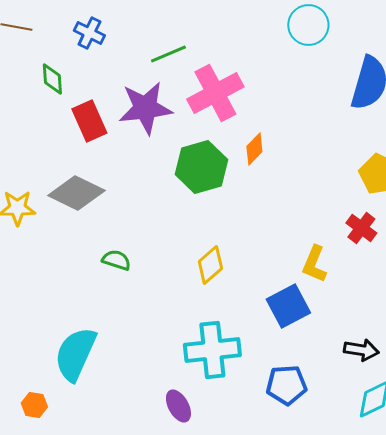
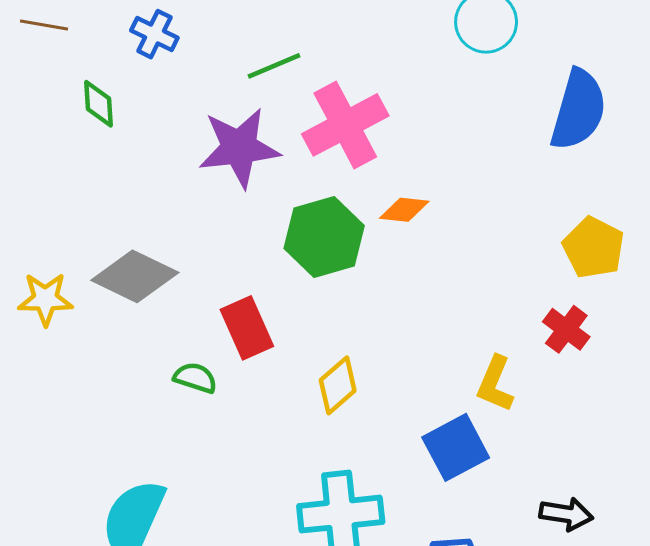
red rectangle: (89, 121) -> (247, 328), moved
orange diamond: (254, 149) -> (404, 210), turned 52

